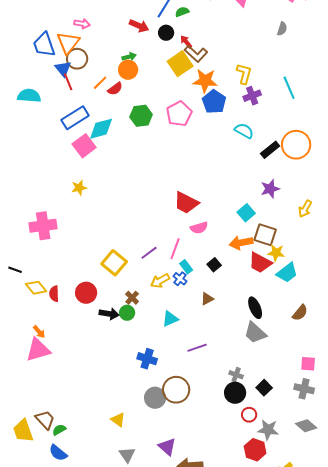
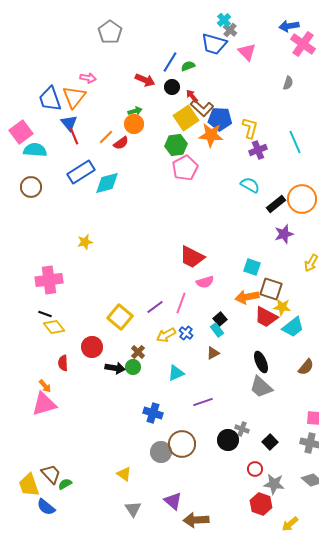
brown circle: (77, 59) -> (31, 187), moved
blue pentagon: (214, 102) -> (220, 119), moved, turned -30
green hexagon: (141, 116) -> (176, 145), moved
pink square: (84, 146) -> (21, 132), moved
purple star: (270, 189) -> (284, 234), moved
cyan square: (246, 213) -> (252, 267), turned -30
cyan rectangle: (186, 267) -> (217, 330), moved
black line: (15, 270) -> (45, 314), moved
yellow diamond: (36, 288) -> (54, 327), moved
red semicircle: (54, 294) -> (63, 363), moved
black circle: (235, 393) -> (228, 440), moved
blue semicircle: (58, 453) -> (46, 507), moved

